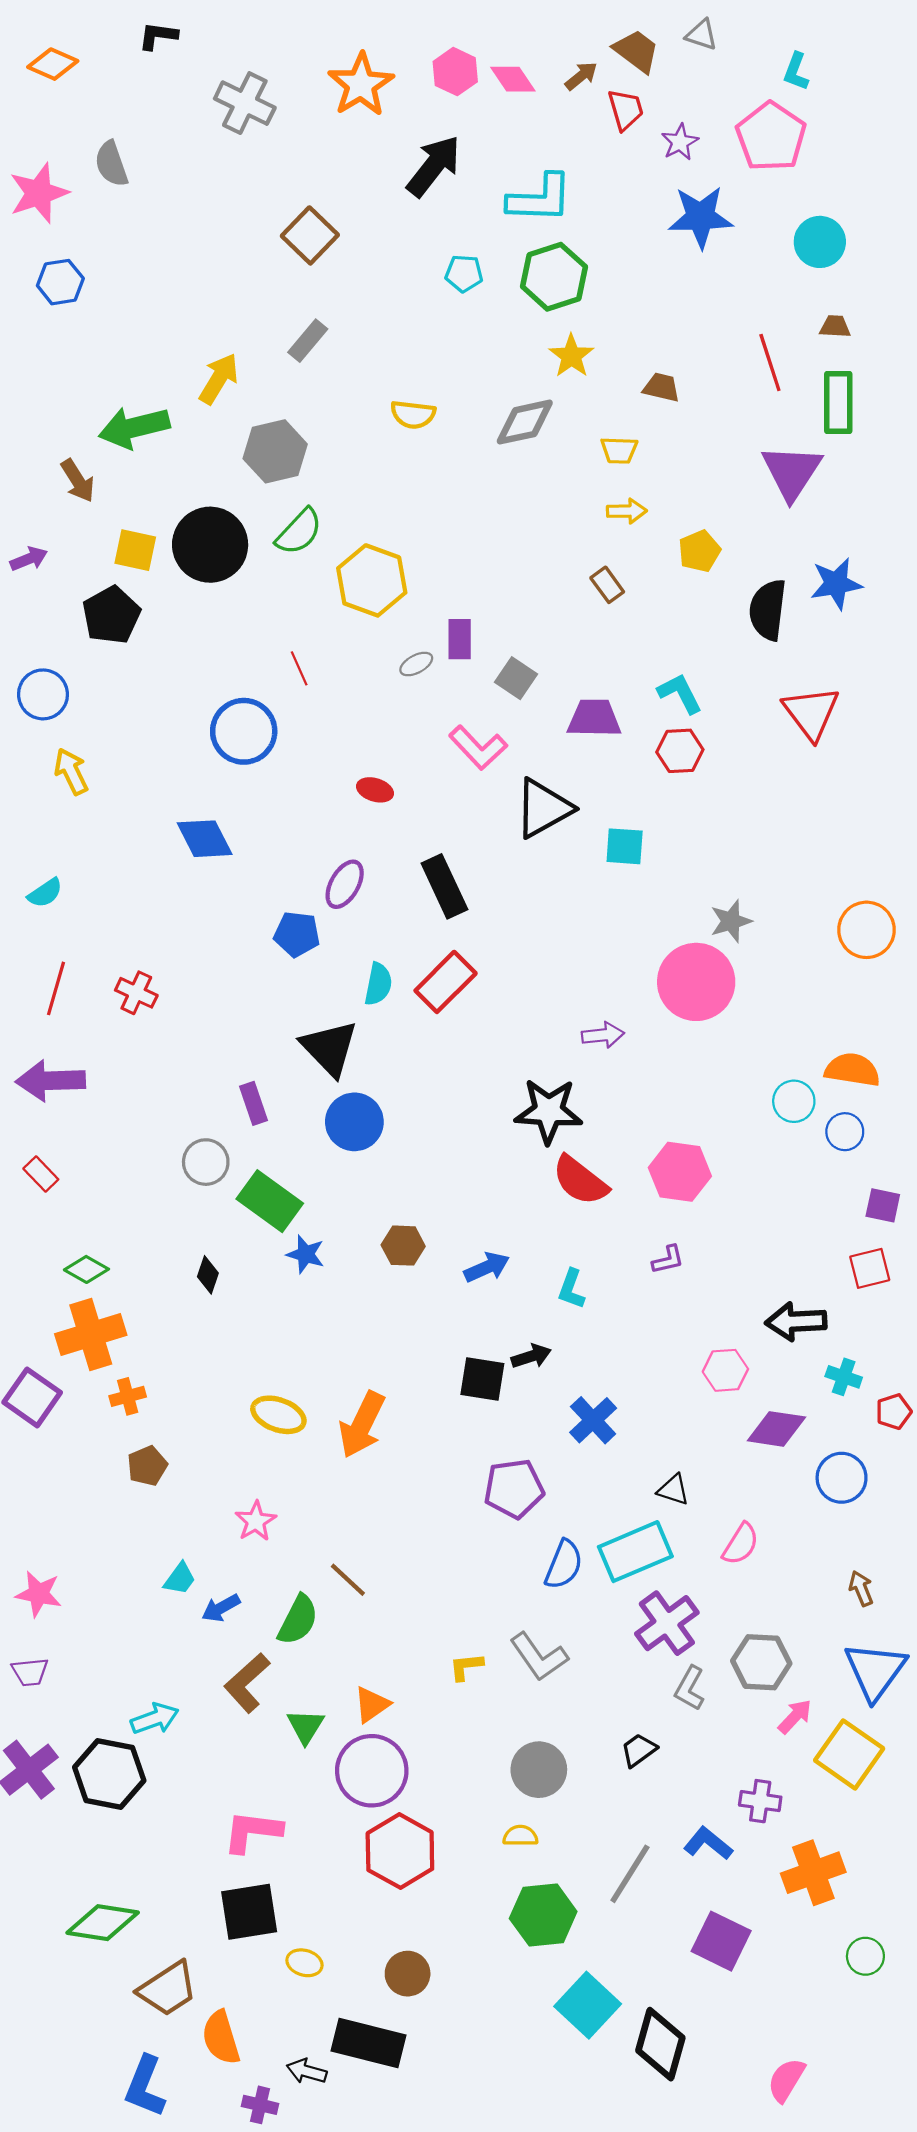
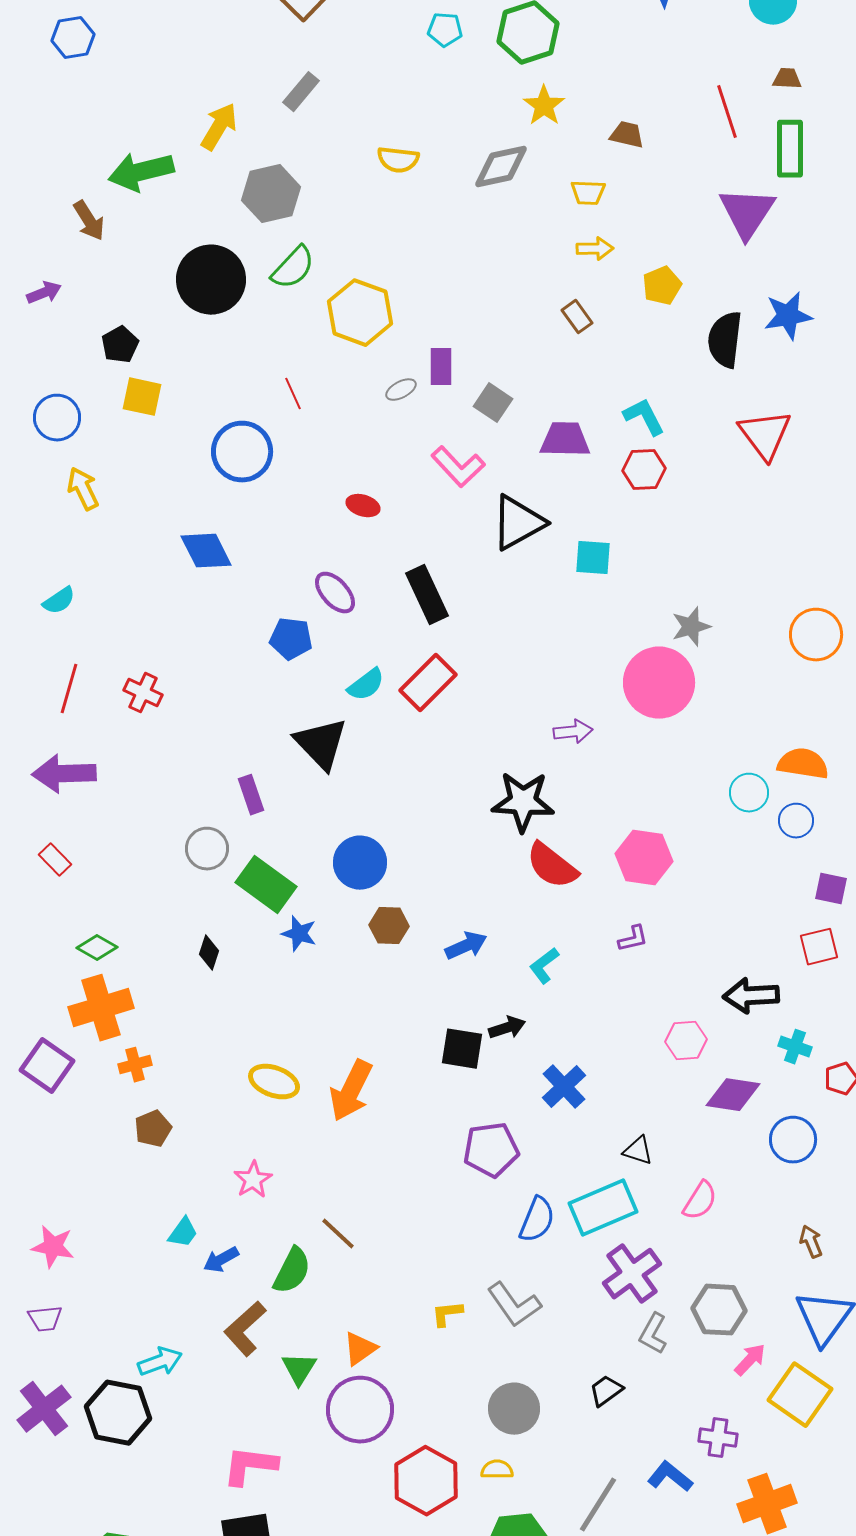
yellow square: (135, 550) -> (142, 397), moved
black pentagon: (111, 615) -> (120, 345), size x0.7
purple ellipse: (345, 884) -> (335, 593), turned -72
cyan semicircle: (378, 984) -> (366, 685), turned 42
blue circle: (354, 1122) -> (360, 863), moved
cyan L-shape: (571, 1289) -> (544, 966), turned 33
red hexagon: (400, 1851) -> (426, 1481), moved

